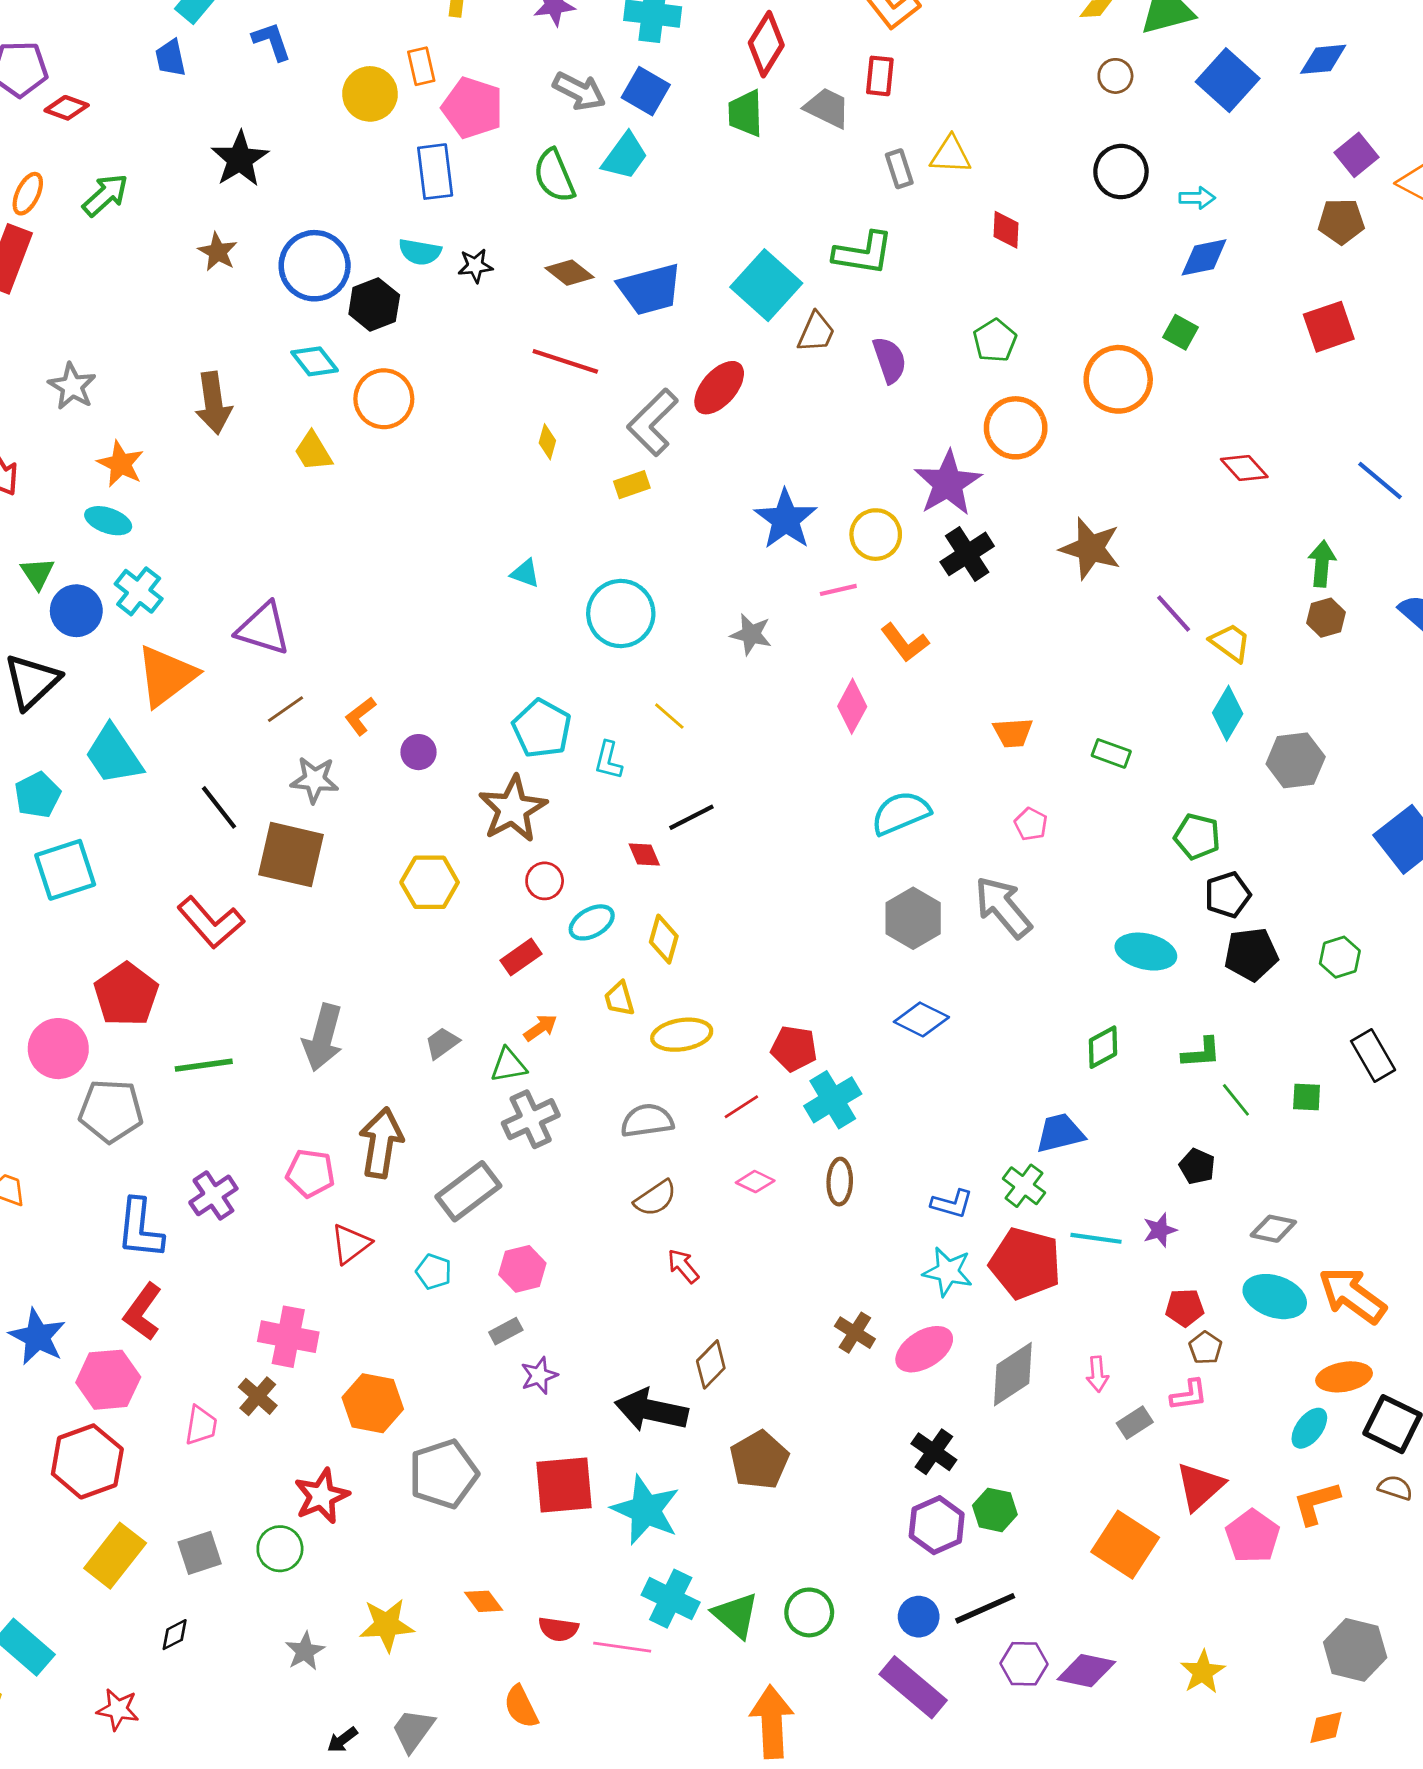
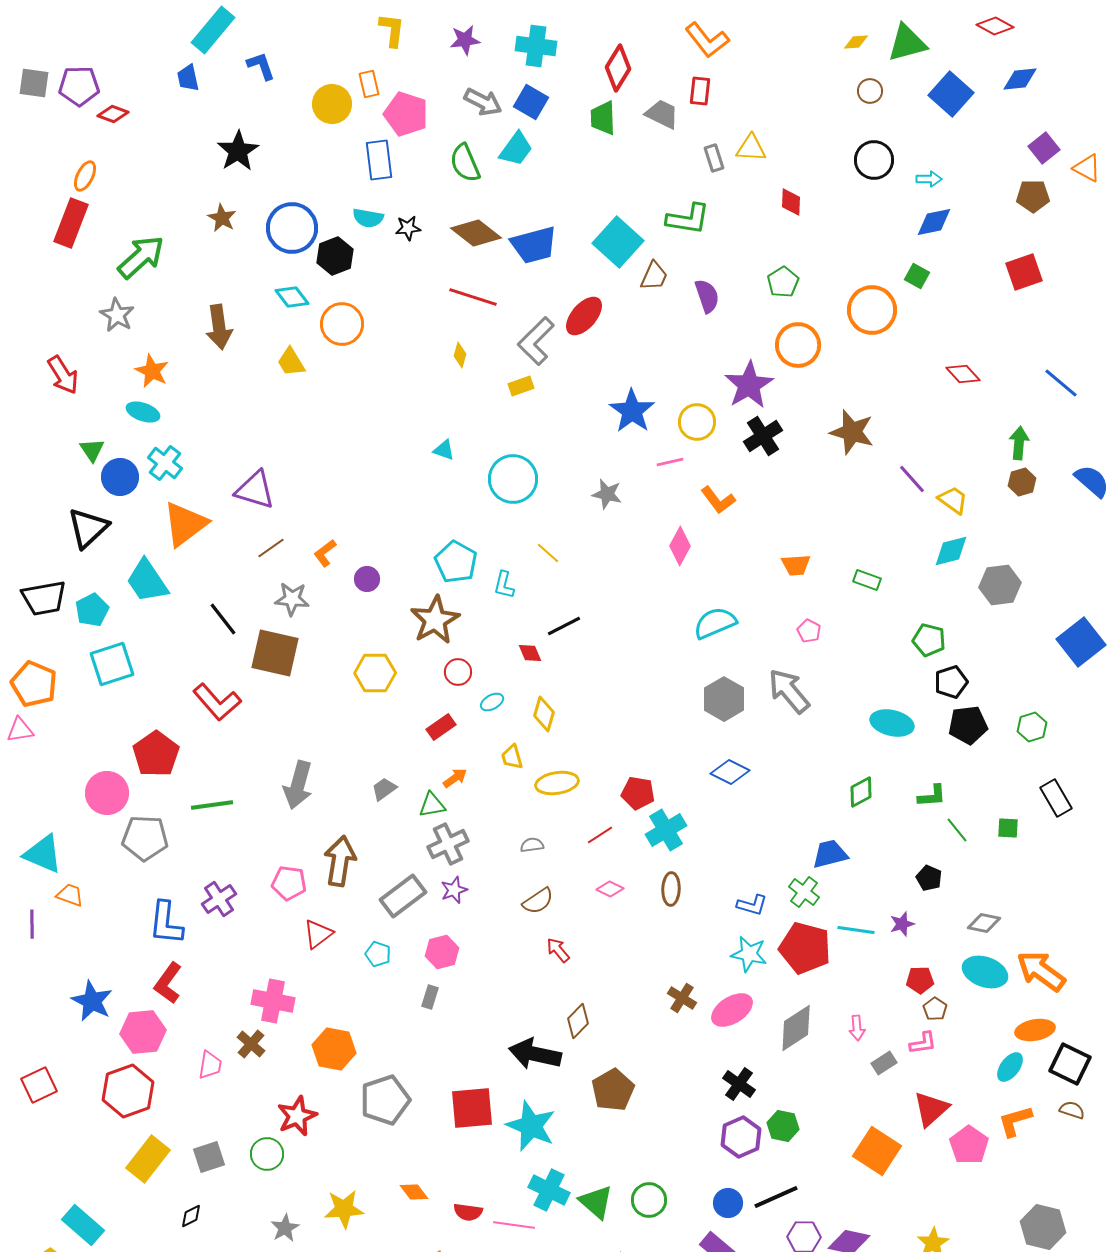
green arrow: (105, 195) -> (141, 257), moved, size x1.4
brown diamond: (570, 273) -> (476, 233), size x1.4
cyan diamond: (1228, 713) -> (951, 551), turned 45
cyan ellipse: (592, 922) -> (492, 702), size x0.7
gray semicircle: (647, 1121) -> (532, 845), size x0.6
gray rectangle: (506, 1331) -> (430, 997), turned -45
purple star: (539, 1376) -> (454, 890), moved

